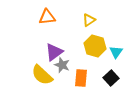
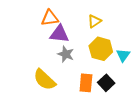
purple triangle: (54, 52) -> (59, 34), moved, turned 42
gray star: (62, 65) -> (66, 54), moved
black square: (111, 78) -> (106, 83), moved

